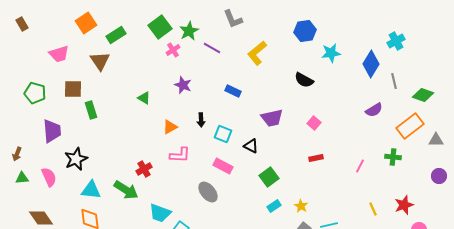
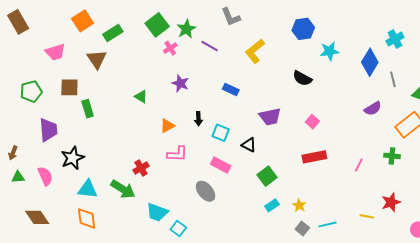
brown rectangle: (22, 24) -> (18, 22), size x1.6
green pentagon: (35, 93) -> (31, 91), turned -30
red rectangle: (316, 158) -> (314, 157), size x1.6
red star: (404, 205) -> (391, 202), moved
yellow line: (373, 209) -> (367, 216), moved, turned -56

